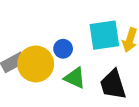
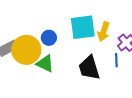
green triangle: (75, 78) -> (45, 63), moved

